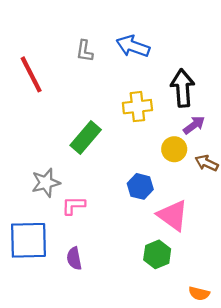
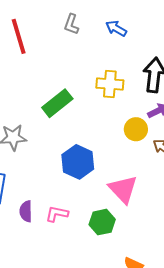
blue arrow: (133, 46) -> (116, 28), size x0.7
blue hexagon: (140, 186) -> (78, 162), moved, size x1.4
pink L-shape: (73, 205) -> (57, 214), moved

